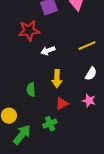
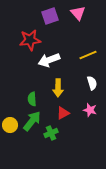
white arrow: (48, 51) -> (49, 60), size x1.5
white semicircle: (91, 74) -> (92, 83), turned -48
green arrow: (22, 135) -> (32, 121), moved

